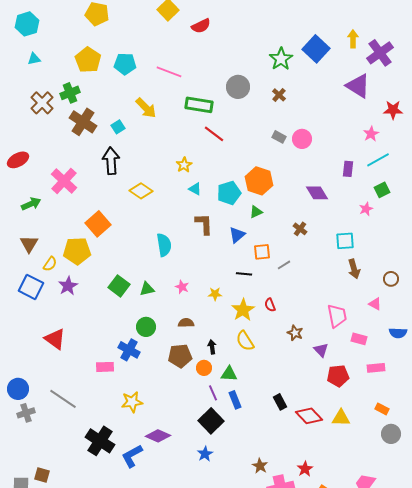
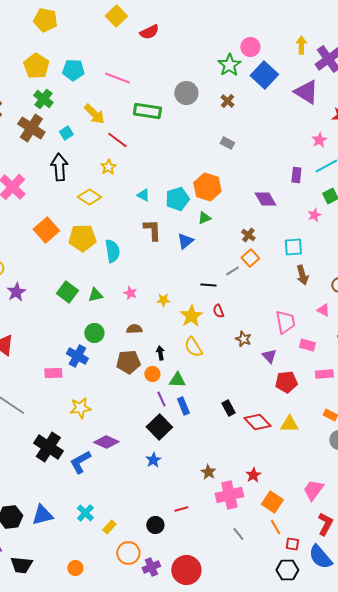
blue square: (316, 49) -> (264, 75), moved
green cross: (70, 93) -> (43, 99), moved, turned -30
red line: (214, 134) -> (117, 140), moved
pink circle: (302, 139) -> (250, 47), moved
yellow star: (184, 165) -> (108, 167), moved
yellow pentagon: (77, 251) -> (82, 238), moved
orange square: (262, 252) -> (250, 258), moved, turned -36
black line: (244, 274) -> (208, 285), moved

